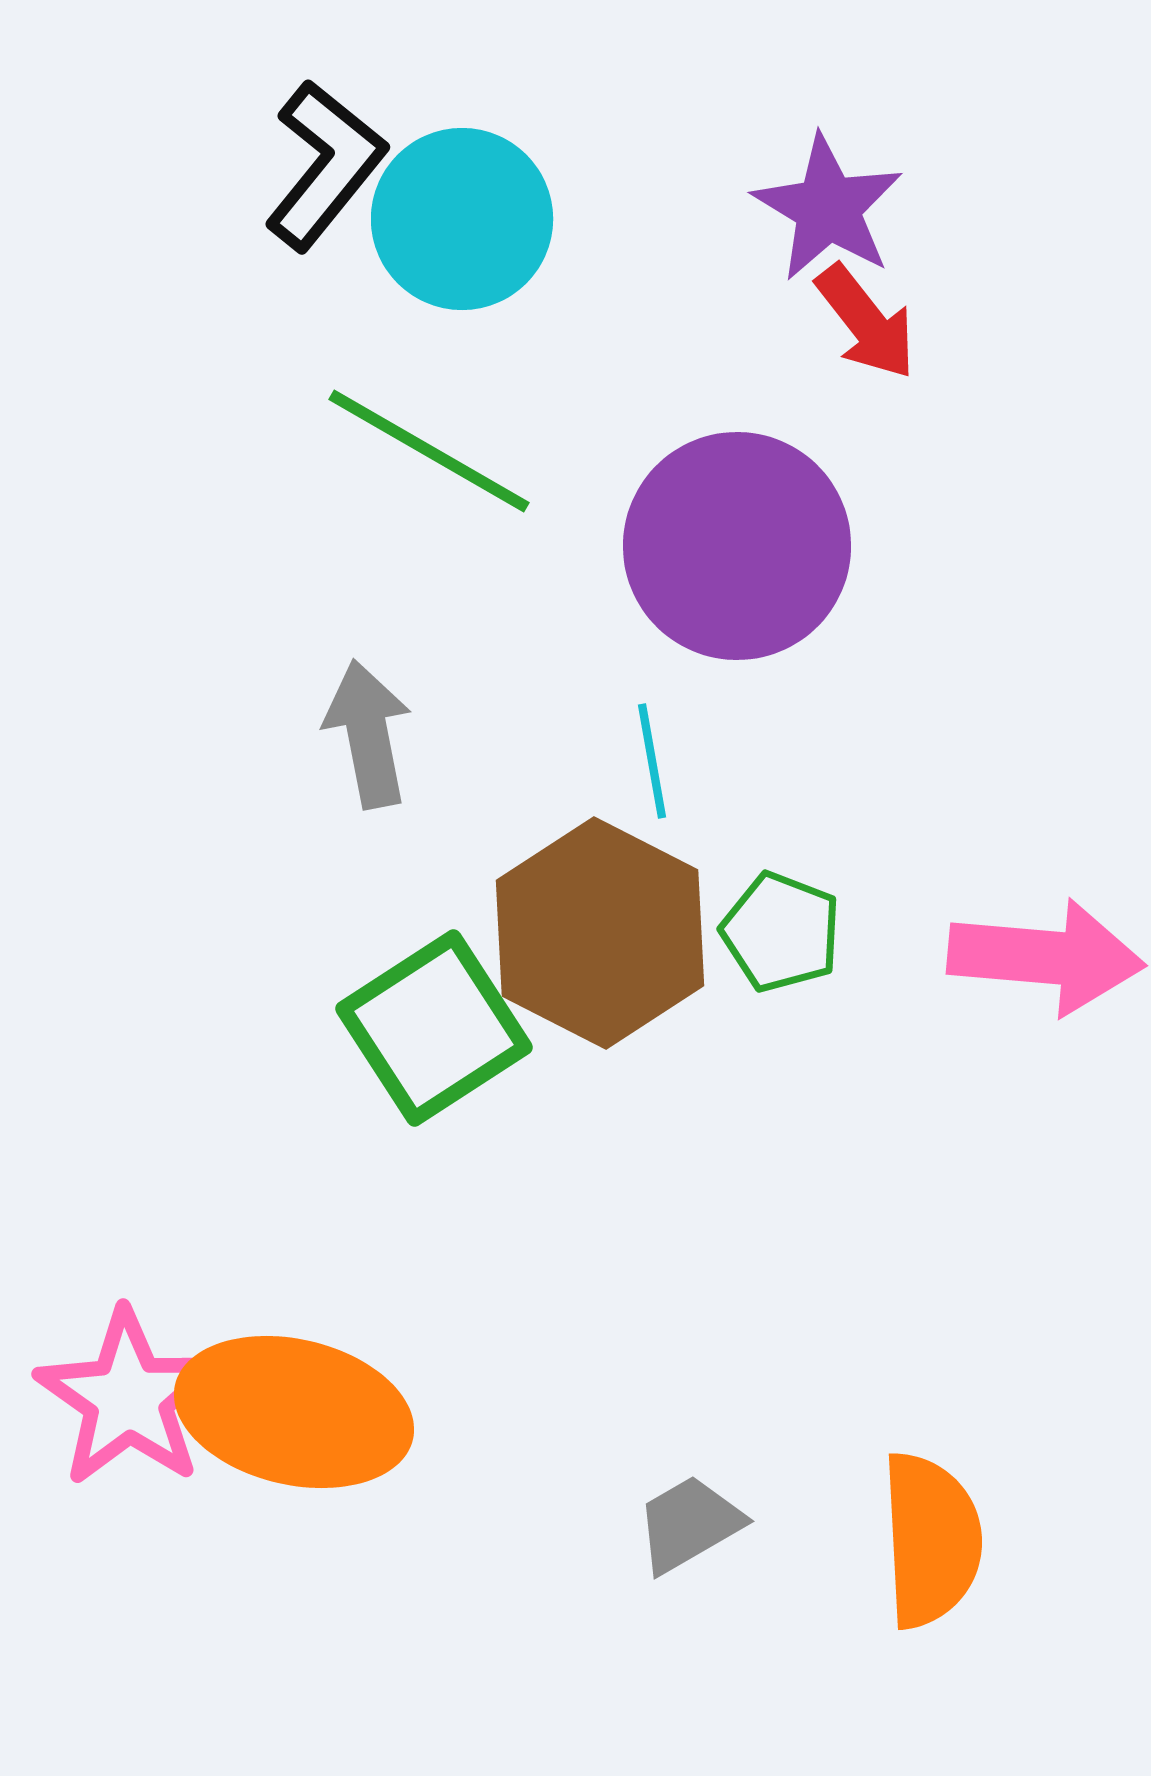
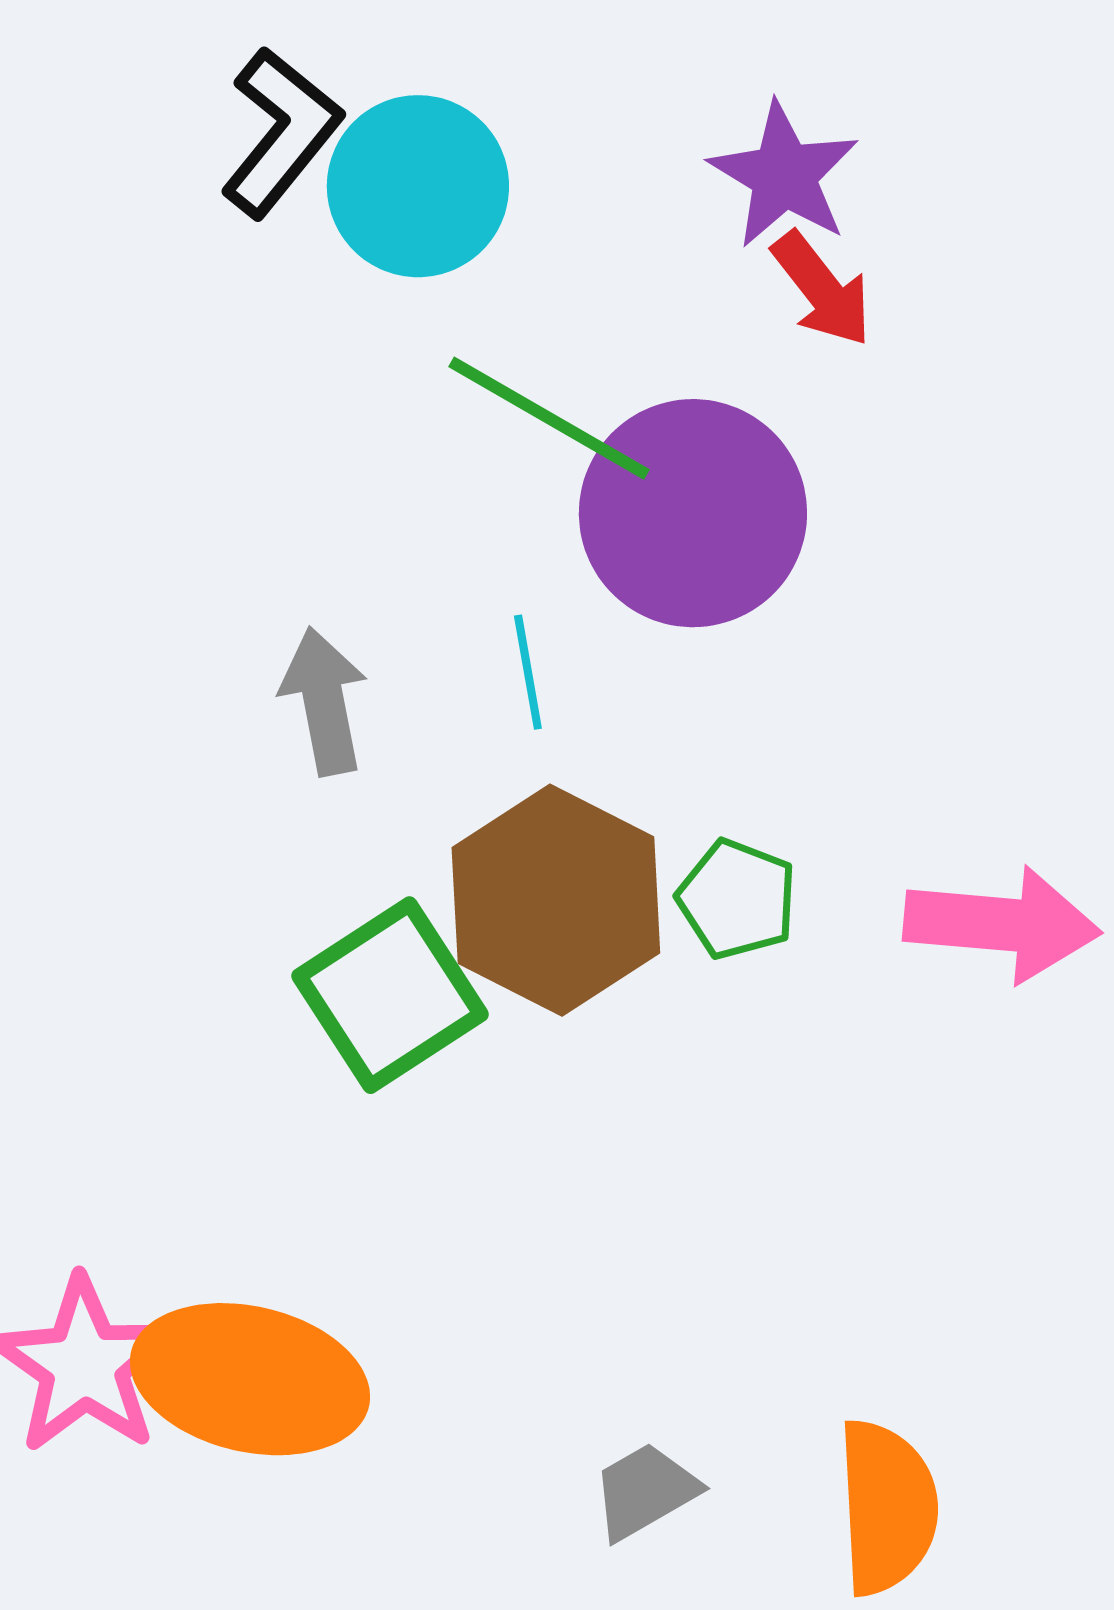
green line: (429, 451) -> (549, 418), moved
cyan line: (652, 761) -> (528, 672), moved

